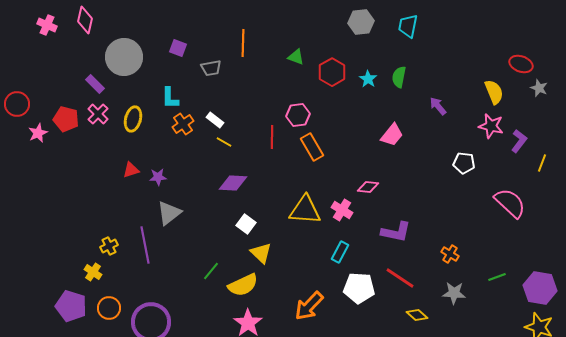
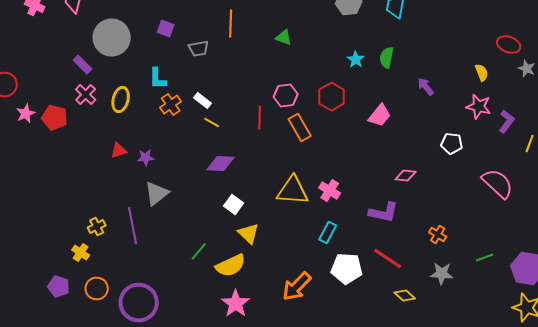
red hexagon: (332, 72) -> (332, 96), moved
yellow semicircle: (494, 92) -> (482, 72), size x0.7
red pentagon: (66, 119) -> (55, 118), moved
pink diamond: (368, 187) -> (406, 176), moved
purple pentagon: (71, 306) -> (59, 286), size x0.7

